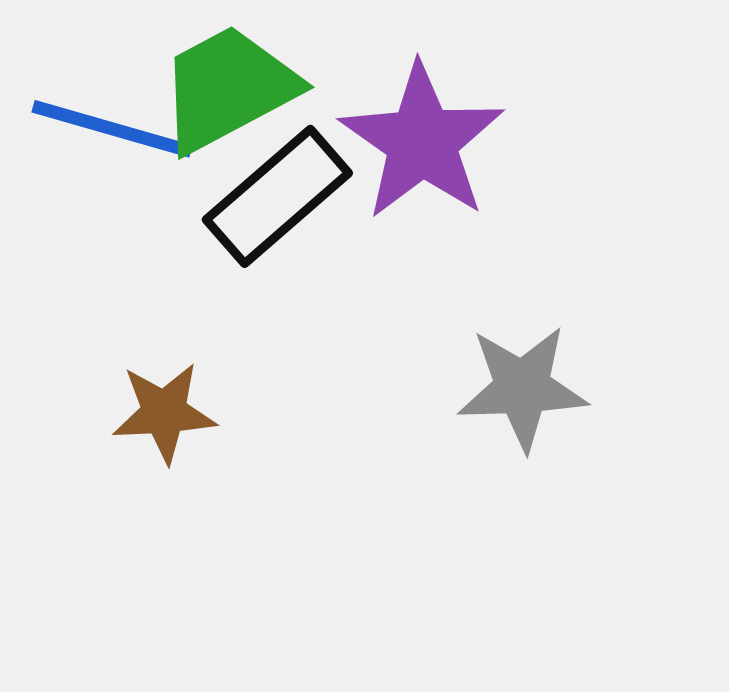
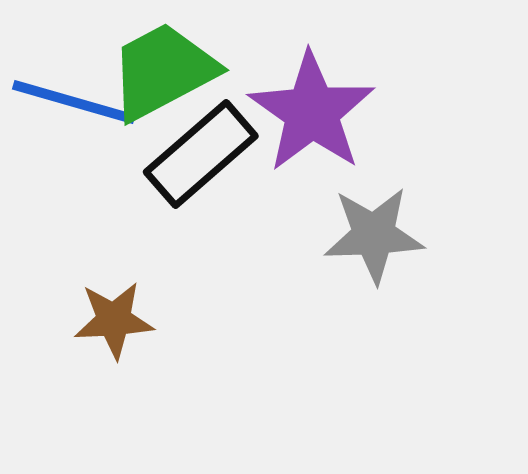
gray star: (522, 388) -> (374, 235), moved

